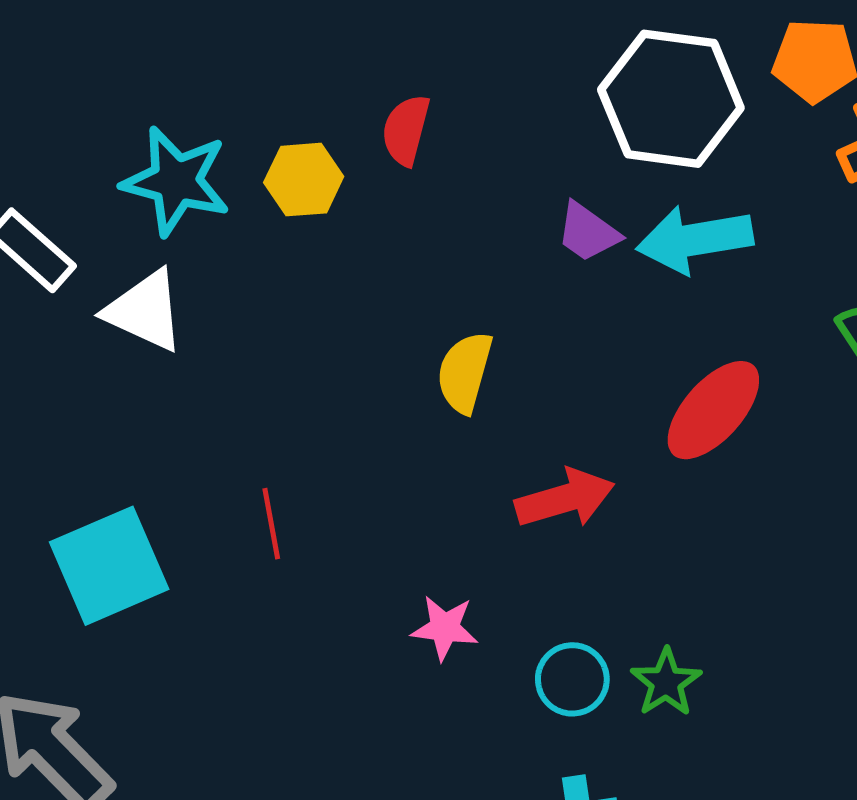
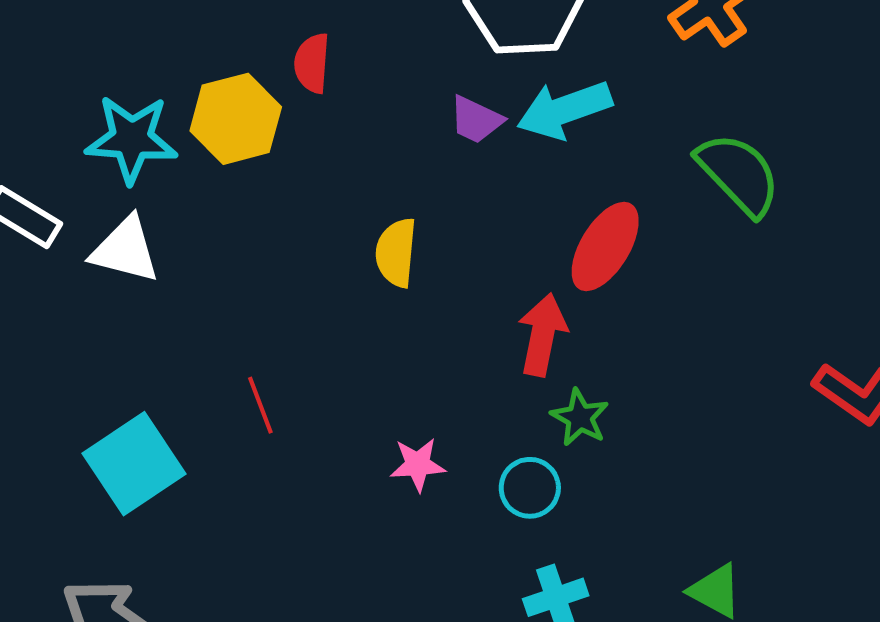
yellow hexagon: (304, 180) -> (236, 119), size x1.4
red arrow: (565, 498) -> (542, 335), moved, turned -52
green star: (666, 682) -> (580, 417), moved

